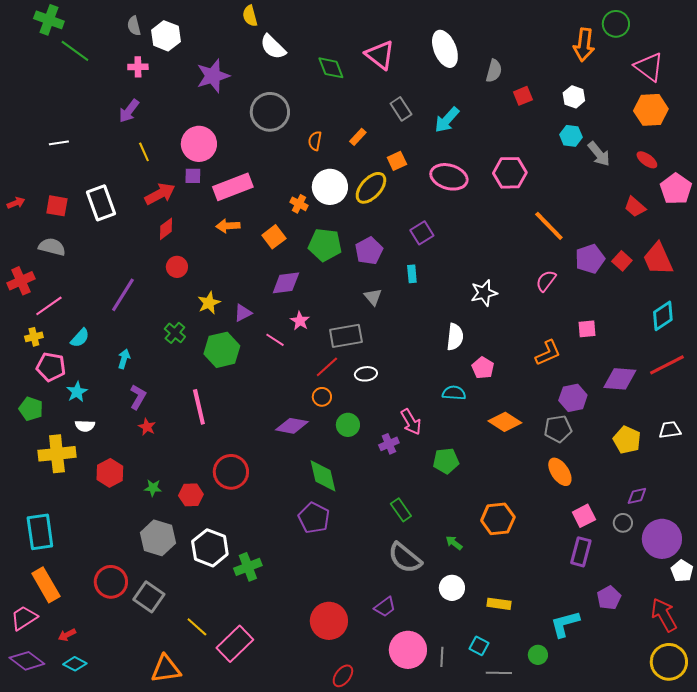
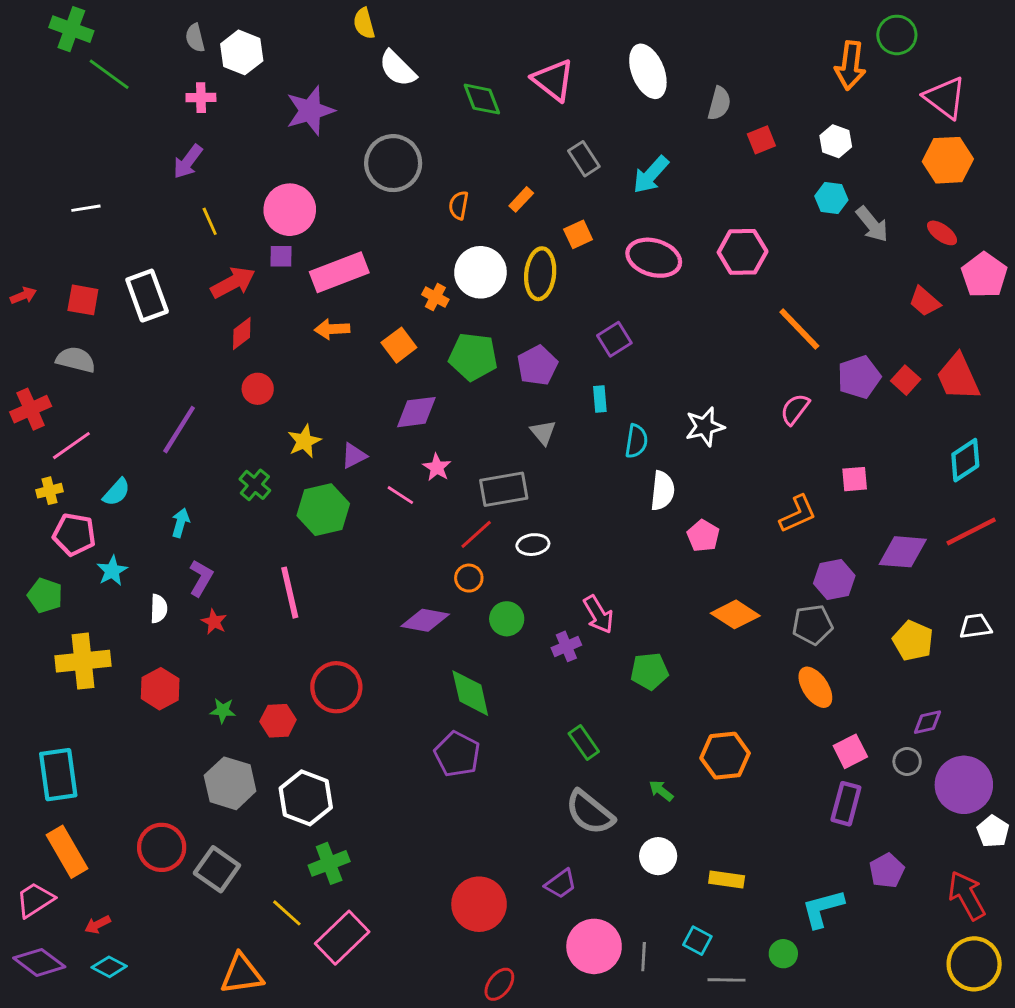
yellow ellipse: (371, 188) -> (540, 274), turned -36
cyan semicircle: (454, 393) -> (636, 441), moved, turned 95
white semicircle: (85, 426) -> (159, 609), moved, turned -90
green cross: (248, 567) -> (329, 863), moved

